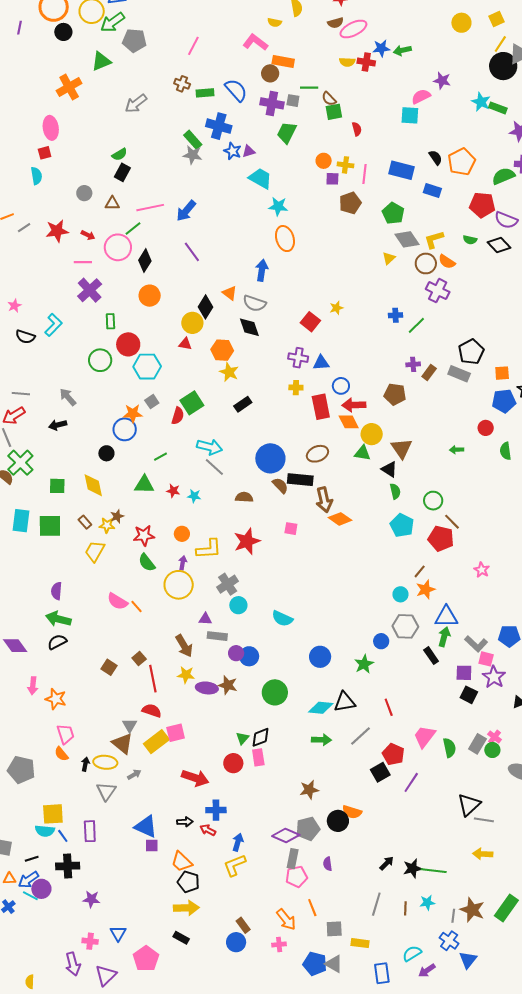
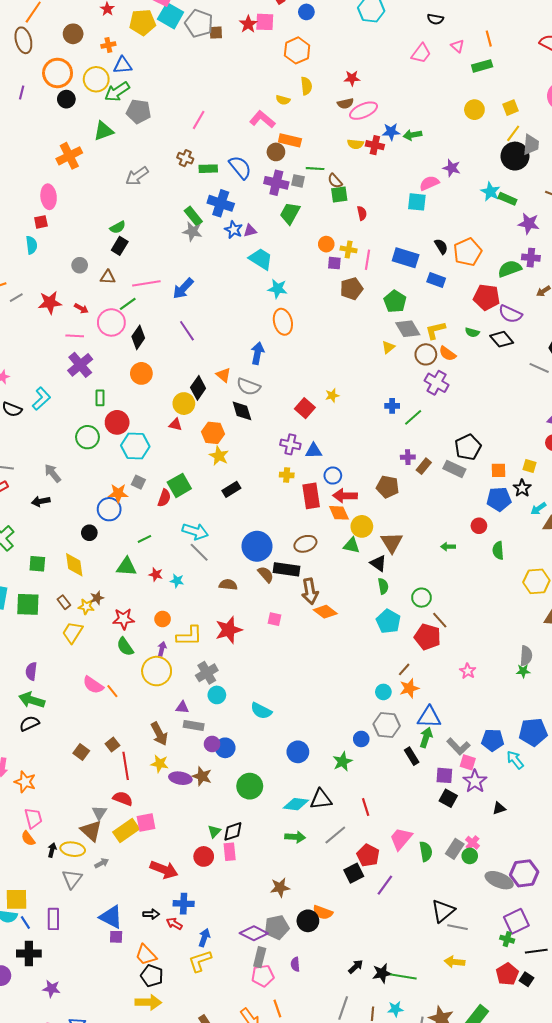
gray square: (152, 402) -> (138, 482), turned -32

